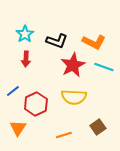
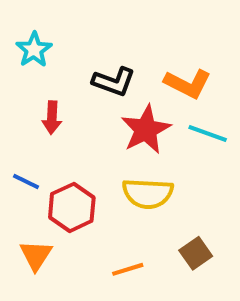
cyan star: (25, 34) -> (34, 50), moved
blue line: (13, 91) -> (26, 181), turned 64

